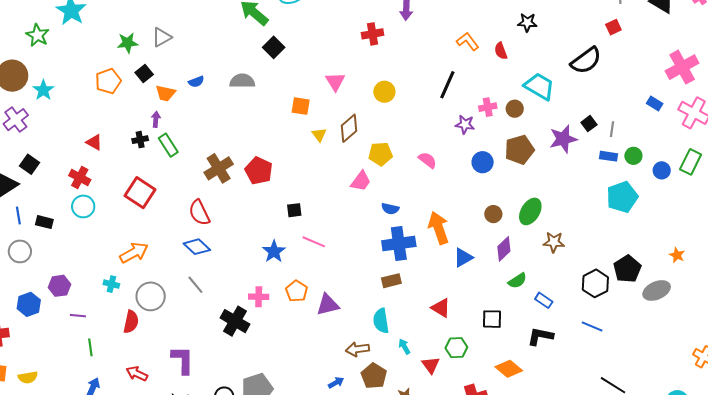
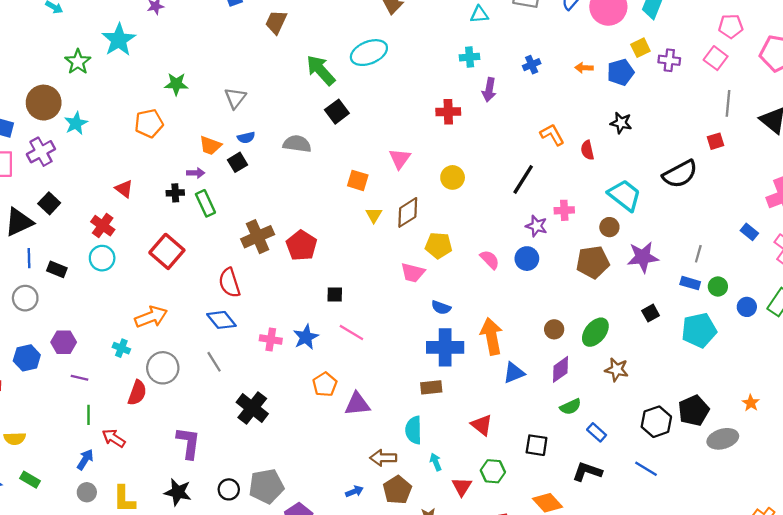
gray triangle: (162, 37) -> (235, 98), moved, turned -30
black square: (144, 74) -> (237, 162), moved
brown circle: (515, 109) -> (609, 227), moved
purple arrow: (156, 119) -> (196, 173), turned 77
black square: (589, 124) -> (651, 313), moved
blue circle: (483, 162) -> (527, 259), moved
pink trapezoid: (361, 181) -> (413, 273), turned 60
pink cross: (259, 297) -> (271, 339), moved
red arrow: (137, 374) -> (114, 438), moved

